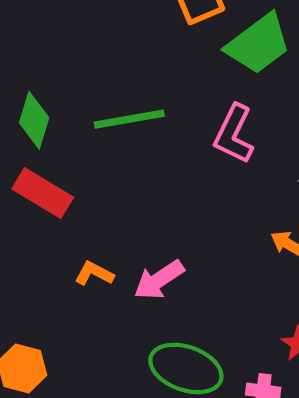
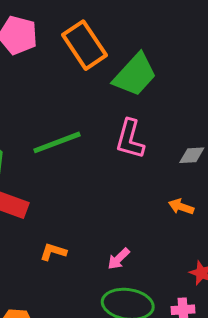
pink arrow: (159, 280) -> (119, 259), moved, size x0.7

